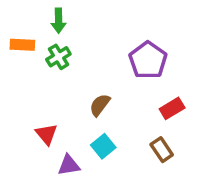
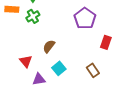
brown semicircle: (100, 105) -> (49, 46), moved
red rectangle: (172, 108) -> (106, 42), moved, turned -40

